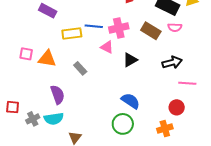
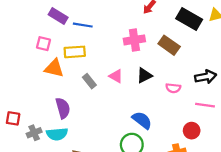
blue line: (94, 26) -> (83, 25), moved
pink semicircle: (175, 27) -> (173, 88), moved
yellow rectangle: (72, 33) -> (75, 52), moved
pink triangle: (107, 47) -> (116, 76), moved
pink square: (26, 54) -> (43, 44), moved
black arrow: (172, 62) -> (206, 77), moved

